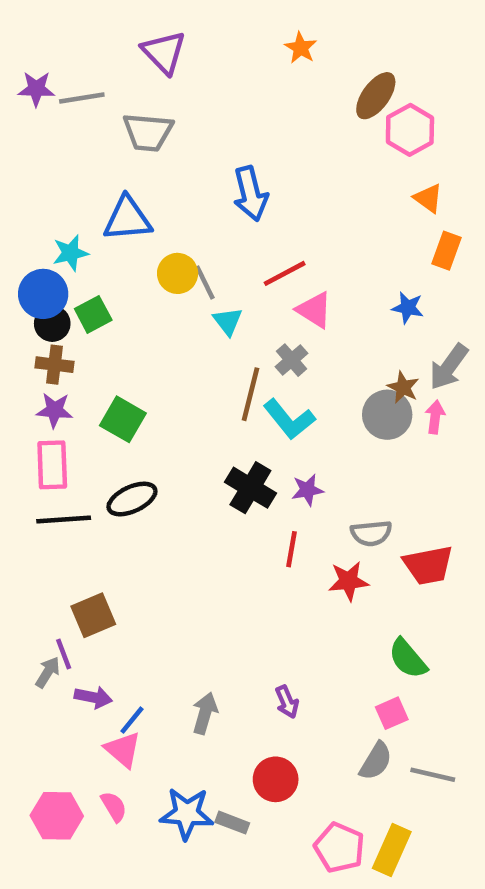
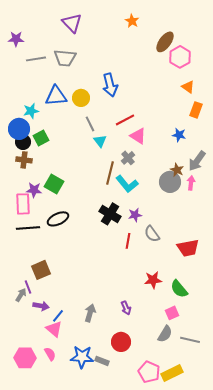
gray line: (82, 98) -> (36, 59), moved
yellow circle: (178, 273) -> (81, 98), moved
purple star: (55, 410) -> (34, 190), moved
gray semicircle: (371, 533) -> (152, 234), moved, turned 60
red star: (348, 581) -> (153, 280), moved
yellow rectangle: (392, 850) -> (172, 373), turned 40

